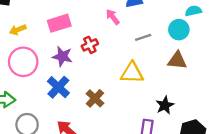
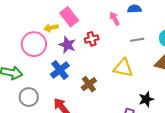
pink rectangle: (59, 23) -> (69, 17), turned 60
yellow arrow: (18, 30) -> (51, 28), moved

